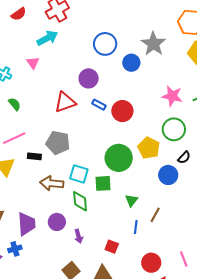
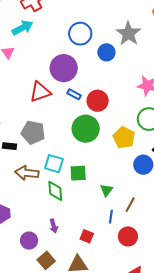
purple circle: (89, 78) -> (64, 68), size x1.4
green circle: (119, 158) -> (86, 129), moved
purple circle: (57, 222) -> (29, 241), moved
red circle: (151, 263) -> (128, 236), moved

